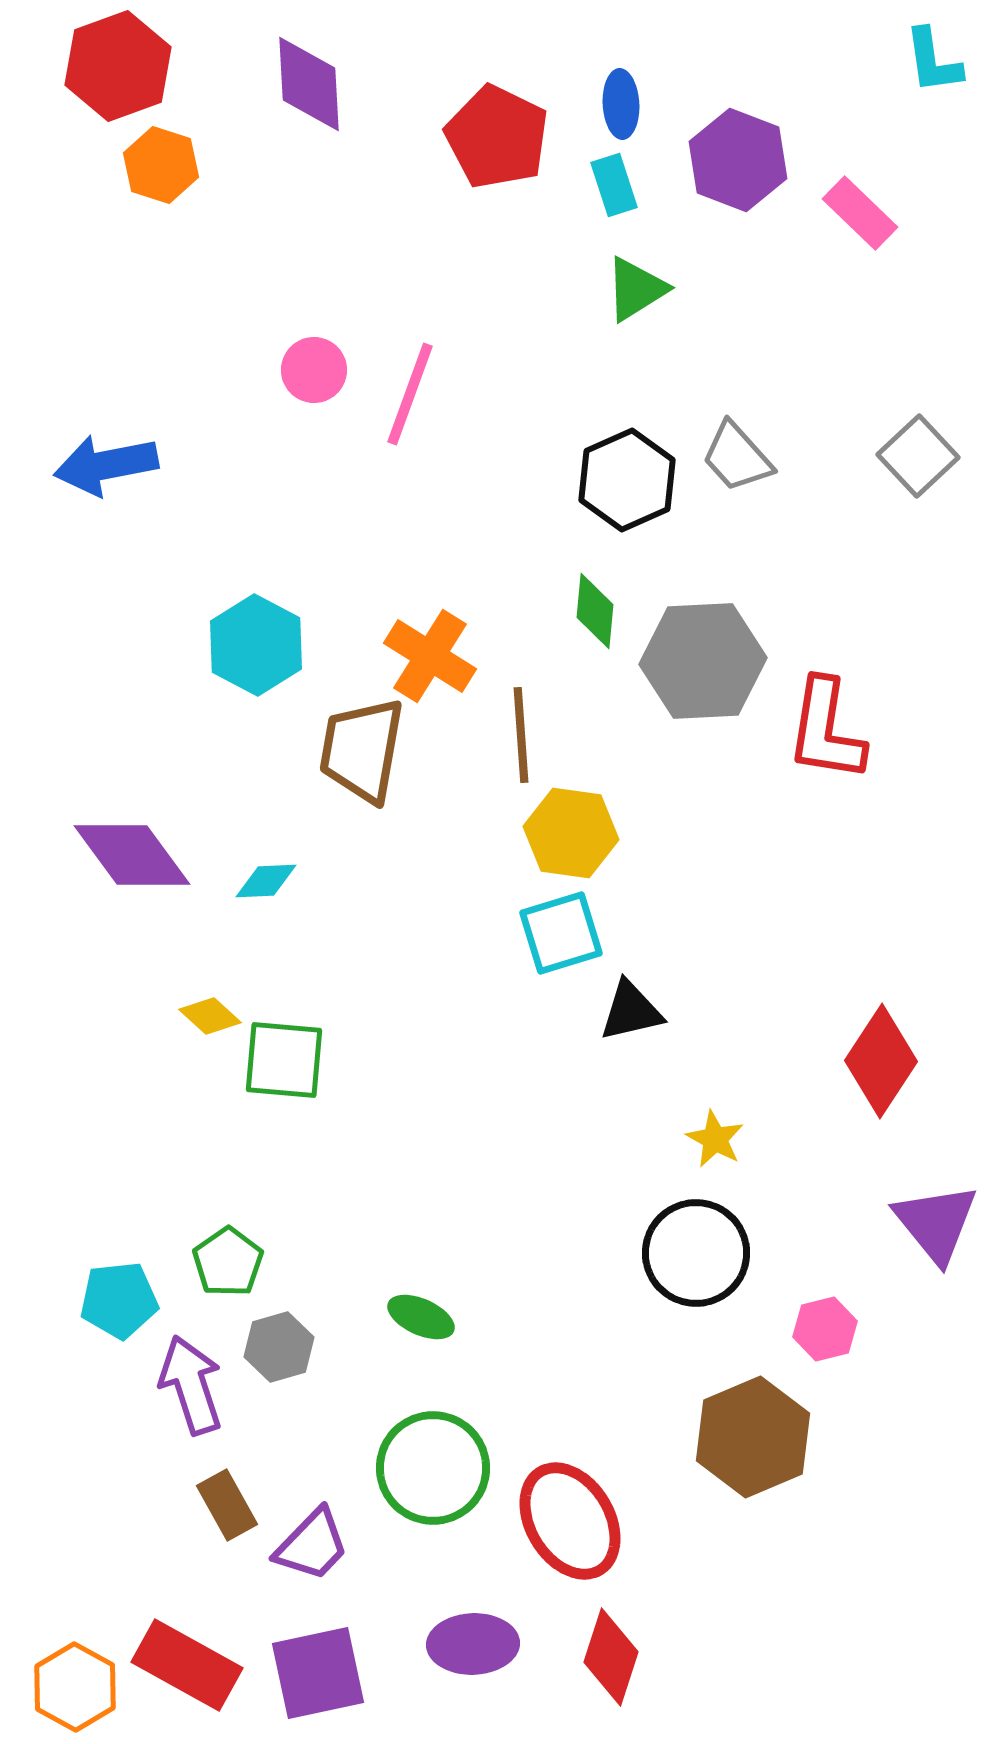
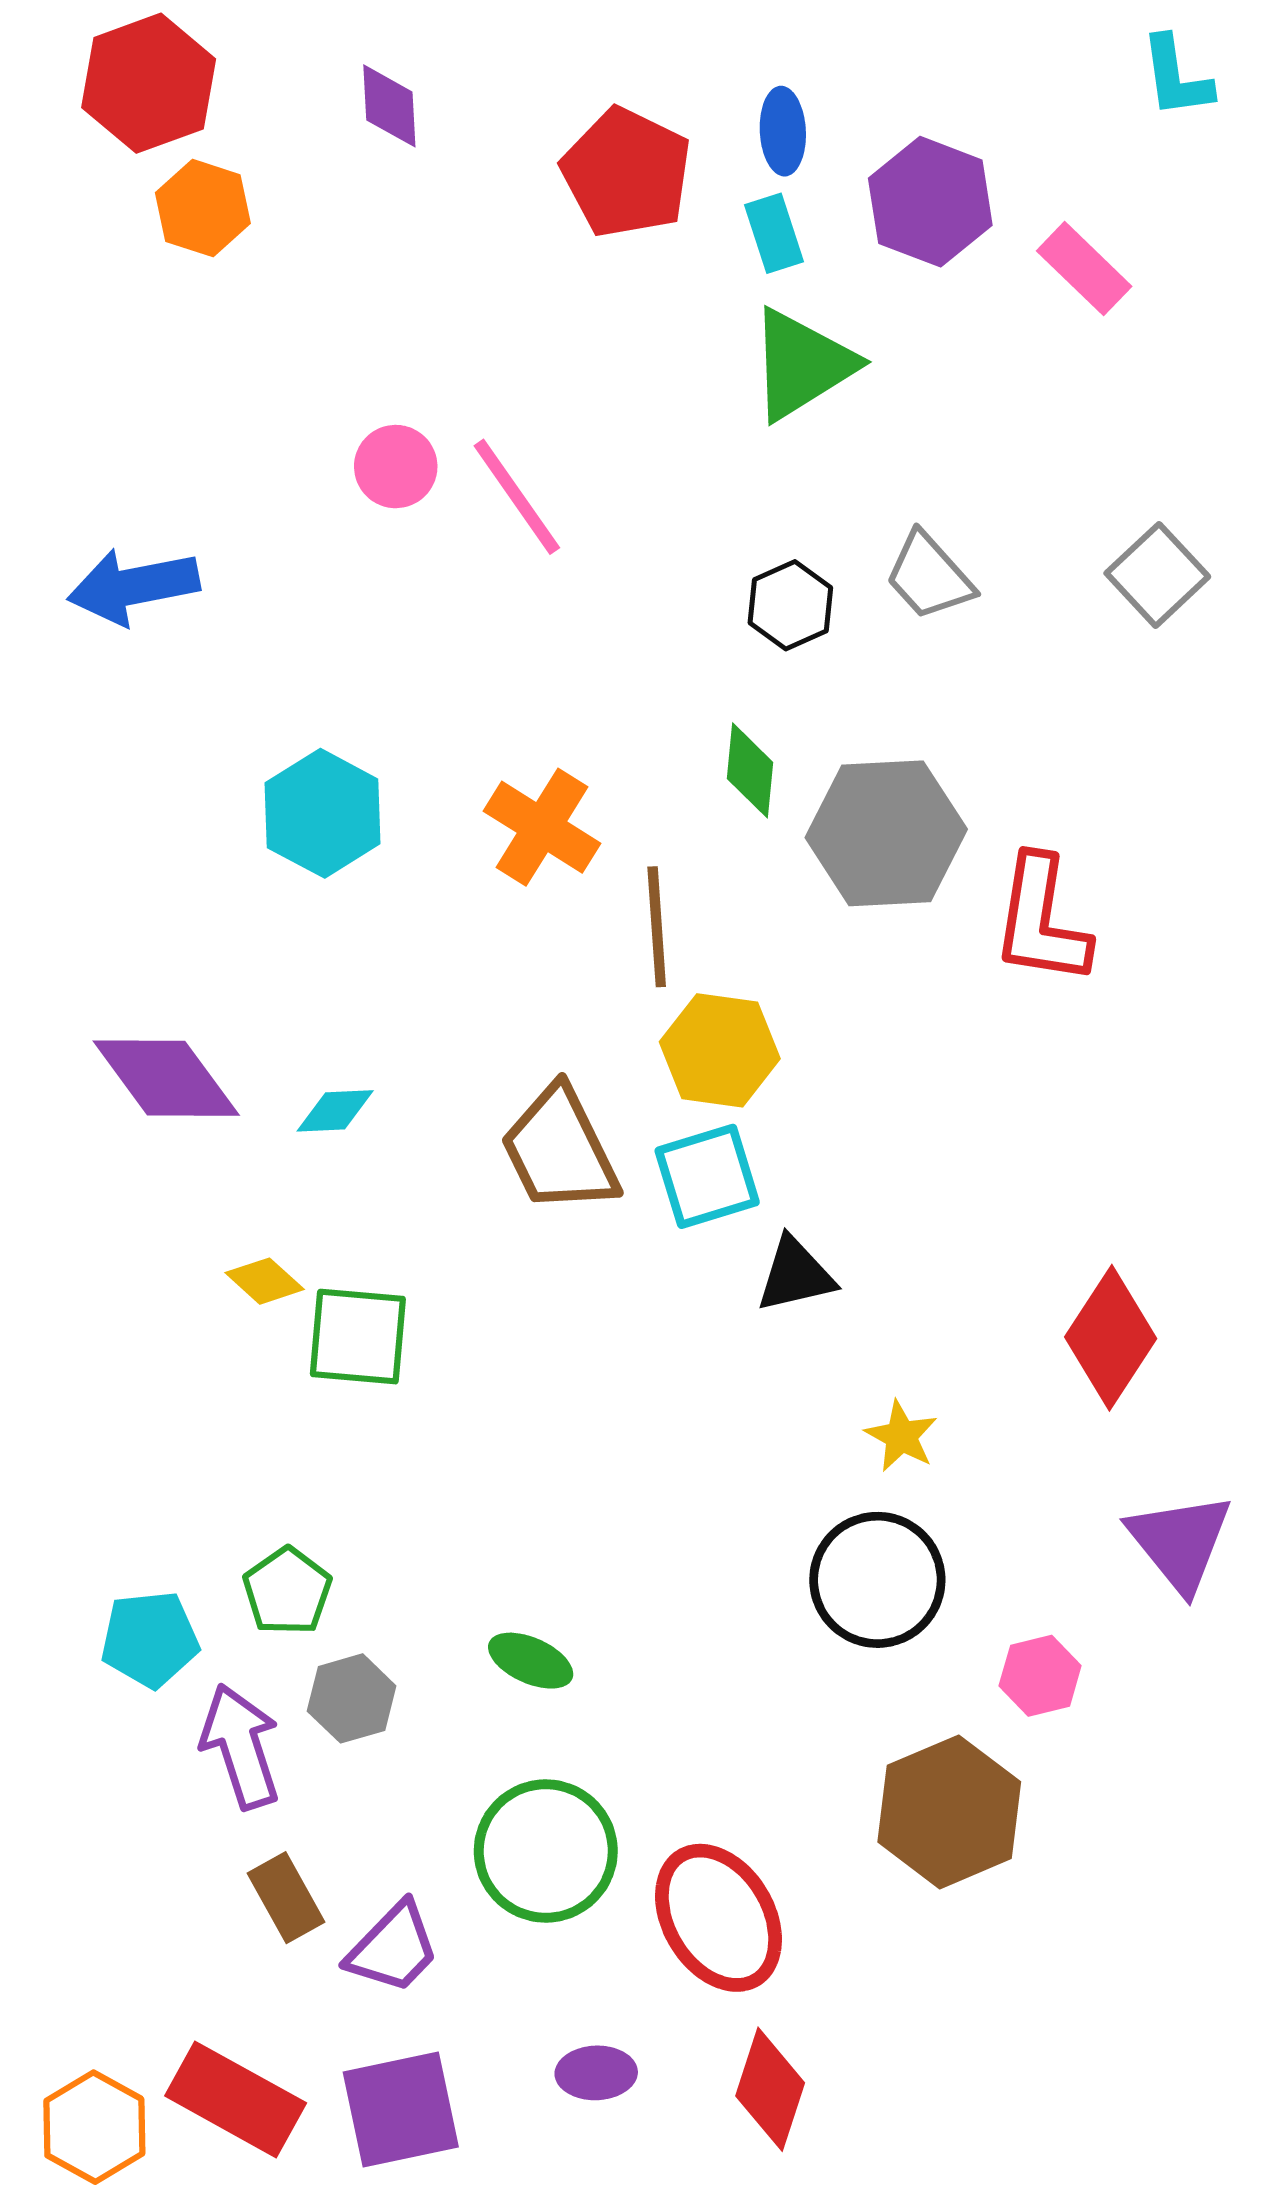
purple diamond: (309, 84) -> (389, 106), size x0.7
green triangle: (636, 289) -> (802, 364), size x1.4
pink line: (410, 394) -> (517, 497), turned -55
black hexagon: (627, 480) -> (790, 605), size x0.7
brown trapezoid: (362, 750) -> (560, 1150), moved, turned -36
purple ellipse: (473, 1644) -> (596, 2073), size x0.7

